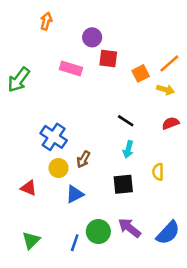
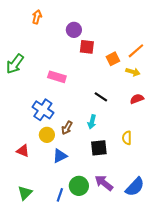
pink rectangle: (71, 68) -> (57, 77), moved
cyan arrow: (128, 149) -> (92, 122), moved

